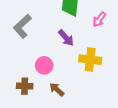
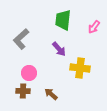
pink arrow: (99, 19) -> (94, 27), moved
pink circle: (44, 65) -> (29, 73), moved

